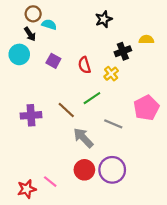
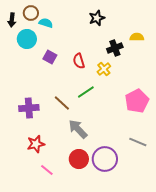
black arrow: (30, 34) -> (12, 20), moved, turned 40
cyan circle: (19, 54) -> (27, 39), moved
gray line: (113, 124) -> (138, 142), moved
red star: (27, 189) -> (36, 144), moved

